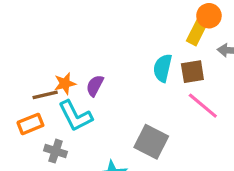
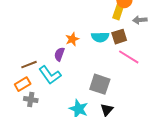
cyan semicircle: (163, 68) -> (100, 37), turned -96
orange star: (65, 84) -> (72, 39), moved
gray cross: (56, 151) -> (31, 100), moved

